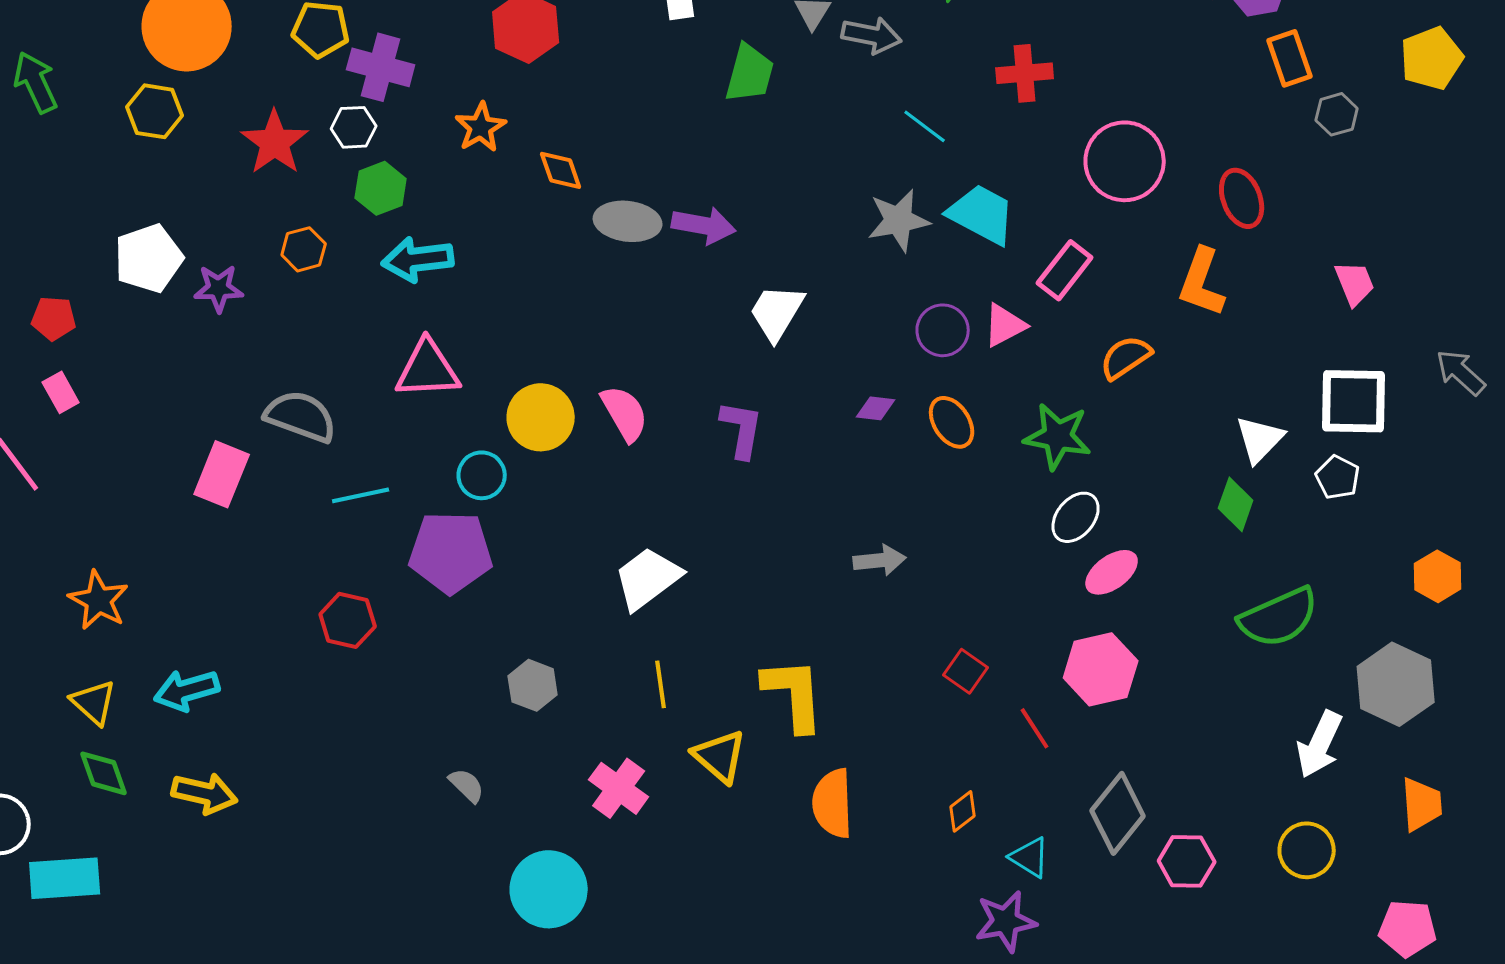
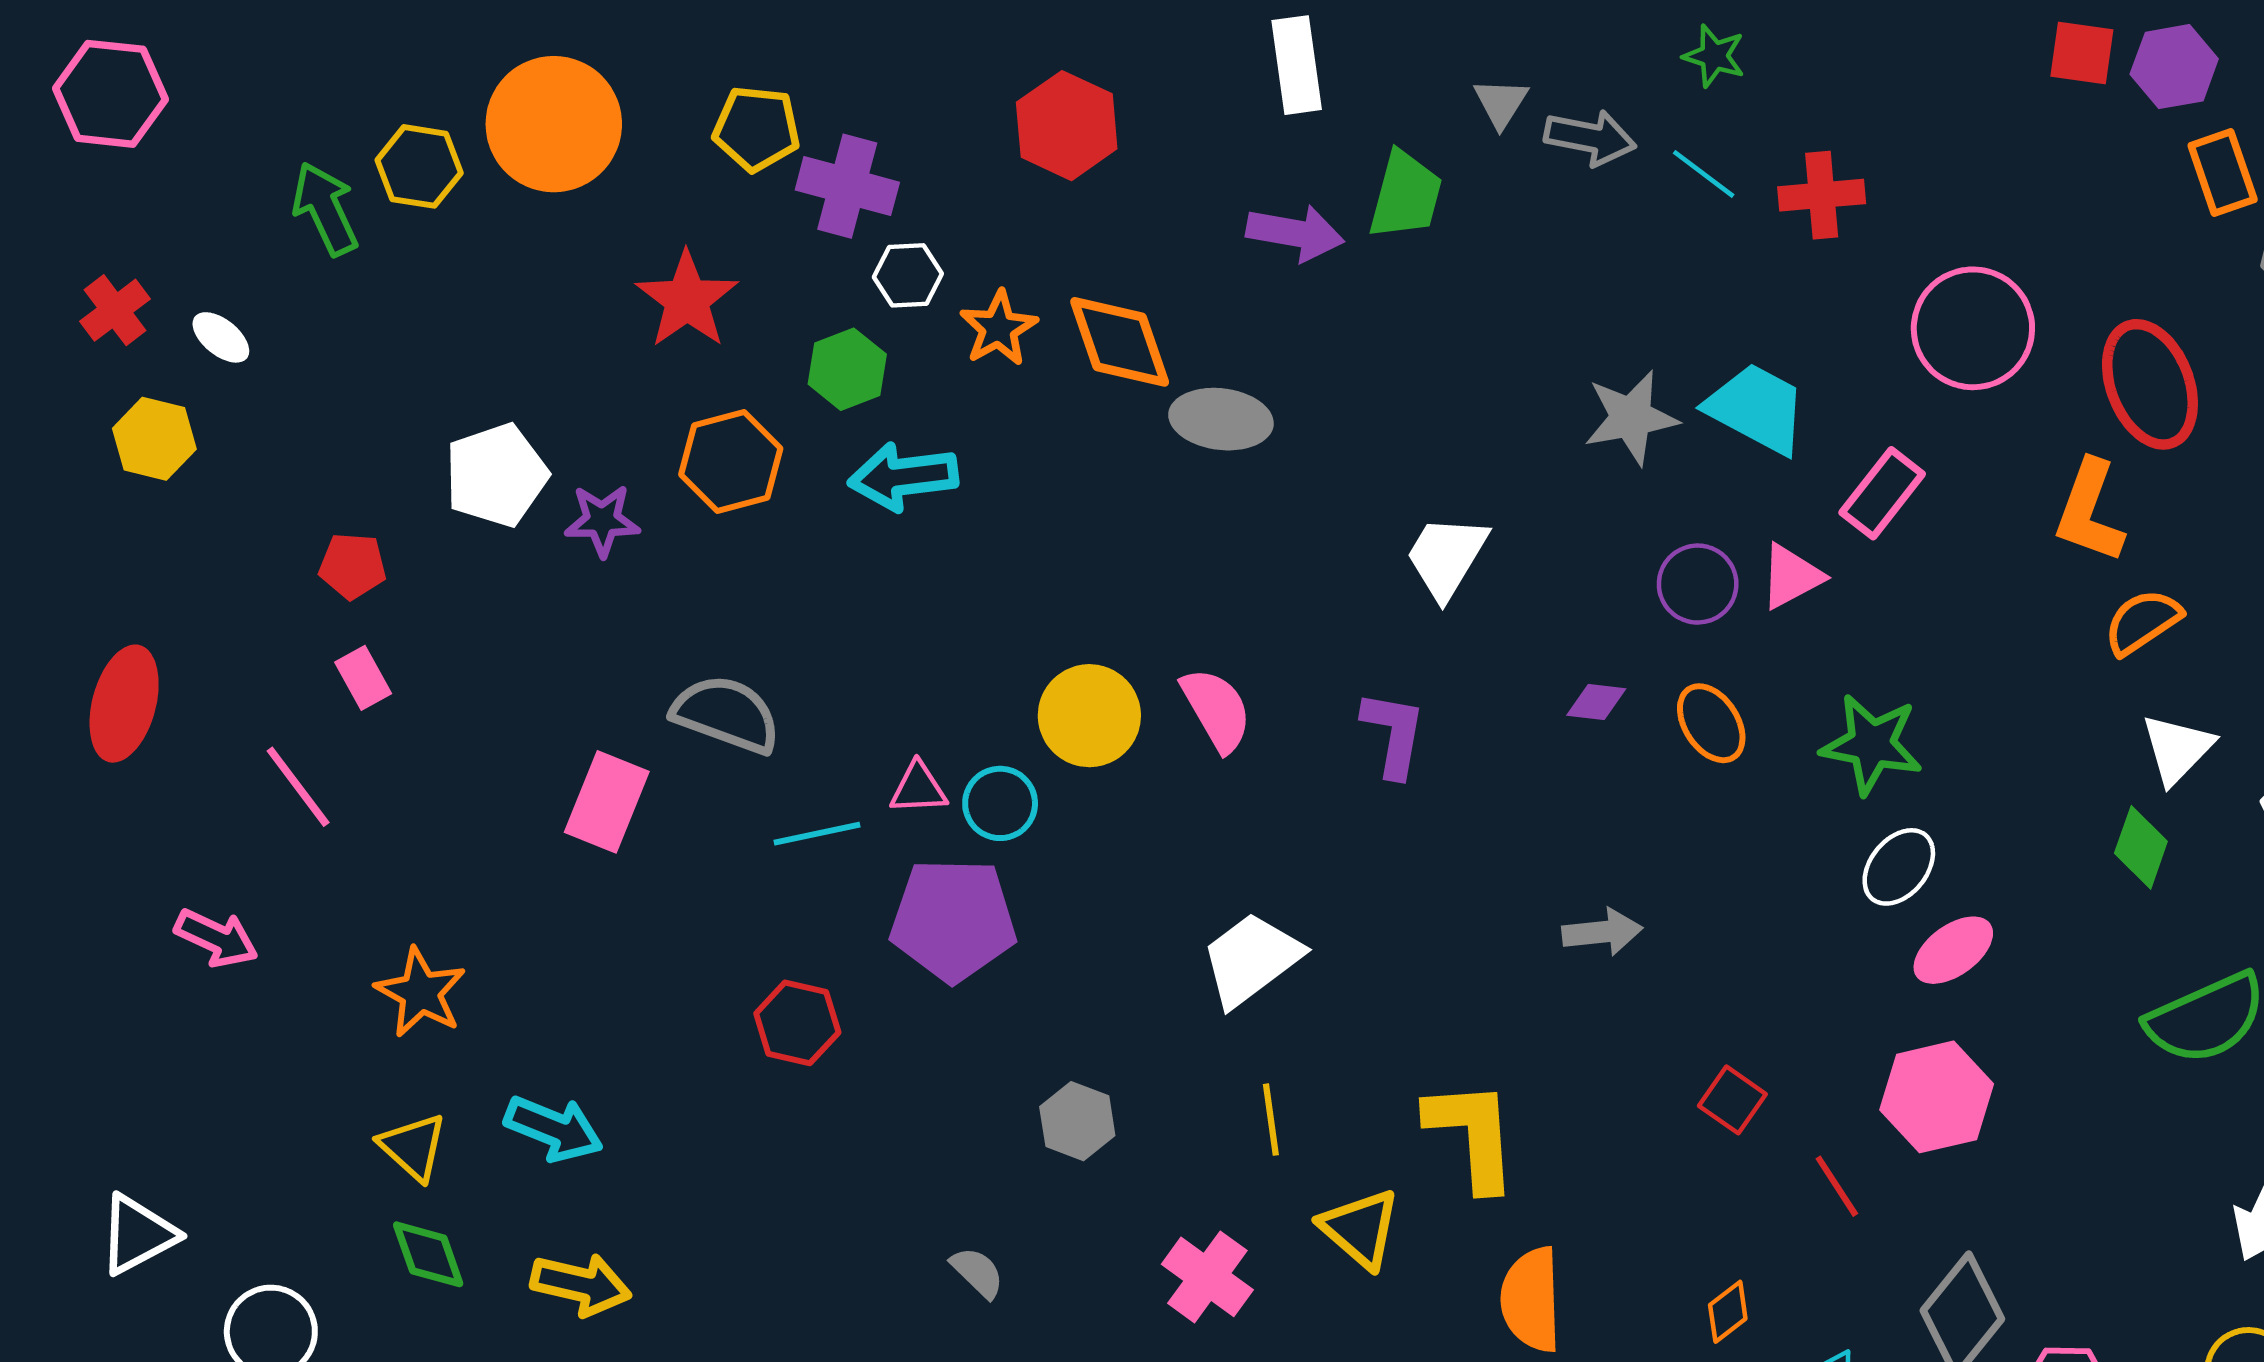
yellow hexagon: (155, 111) -> (419, 166), moved
cyan line: (925, 126) -> (1704, 174), moved
white hexagon: (354, 127) -> (908, 275), moved
orange star: (481, 127) -> (999, 328), moved
orange diamond: (561, 170) -> (1120, 342), size x1.6
red ellipse: (1242, 198) -> (2150, 384), size x1.4
purple arrow: (704, 225) -> (1295, 233), moved
orange hexagon: (304, 249) -> (731, 461), size x1.5
orange semicircle: (1126, 357) -> (2142, 622), moved
pink triangle: (428, 369) -> (918, 788), moved, size x0.6
cyan arrow: (187, 690) -> (554, 1129), turned -142

